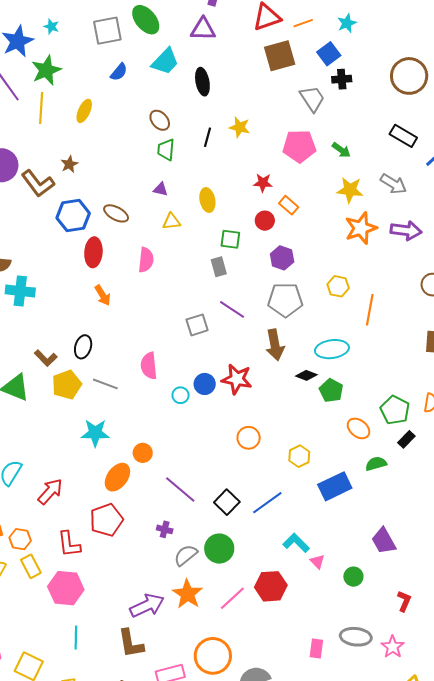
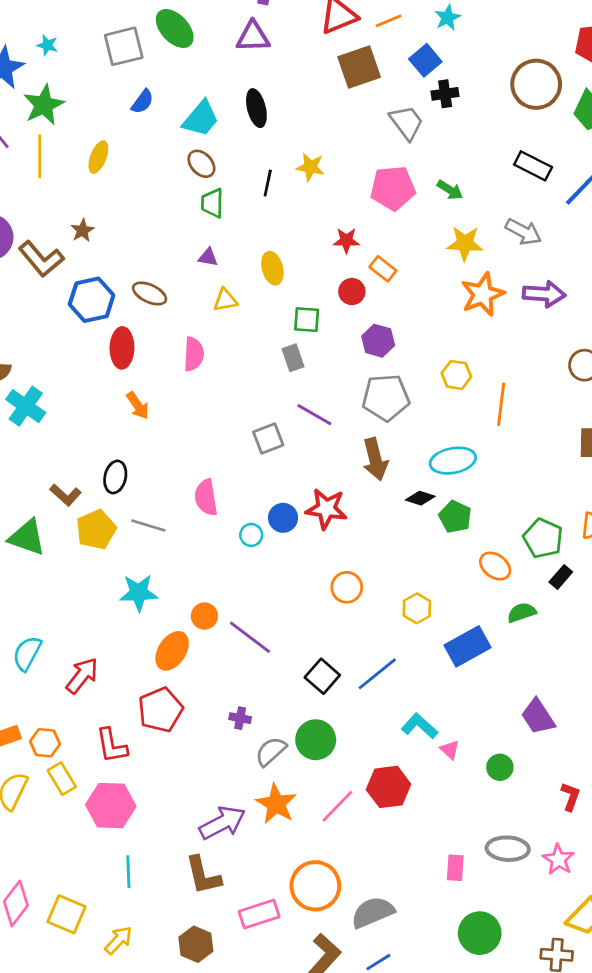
cyan trapezoid: (165, 61) -> (201, 119), moved
cyan cross: (20, 291) -> (26, 406), turned 32
purple line: (180, 489) -> (250, 637), moved

